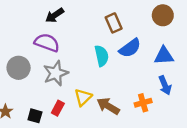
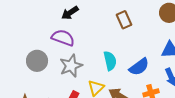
blue semicircle: (130, 48) -> (139, 67), moved
cyan semicircle: (102, 56) -> (110, 61), moved

